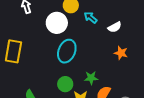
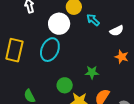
cyan ellipse: (67, 51) -> (50, 50), moved
green star: (91, 78) -> (92, 72), moved

